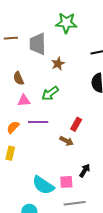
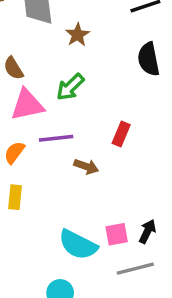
pink triangle: (24, 101) -> (27, 105), size x1.5
brown arrow: (67, 141) -> (86, 166), moved
black arrow: (85, 171) -> (147, 231), moved

